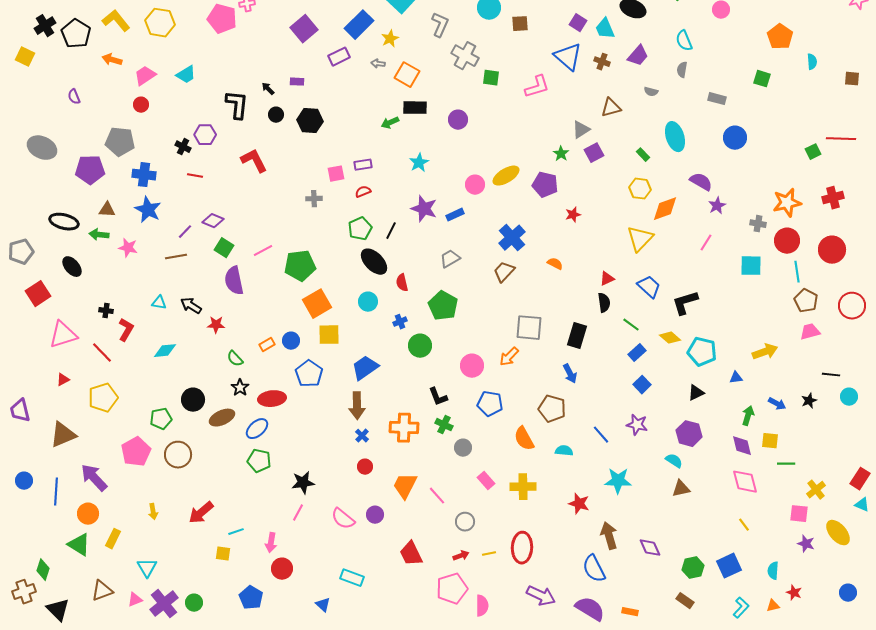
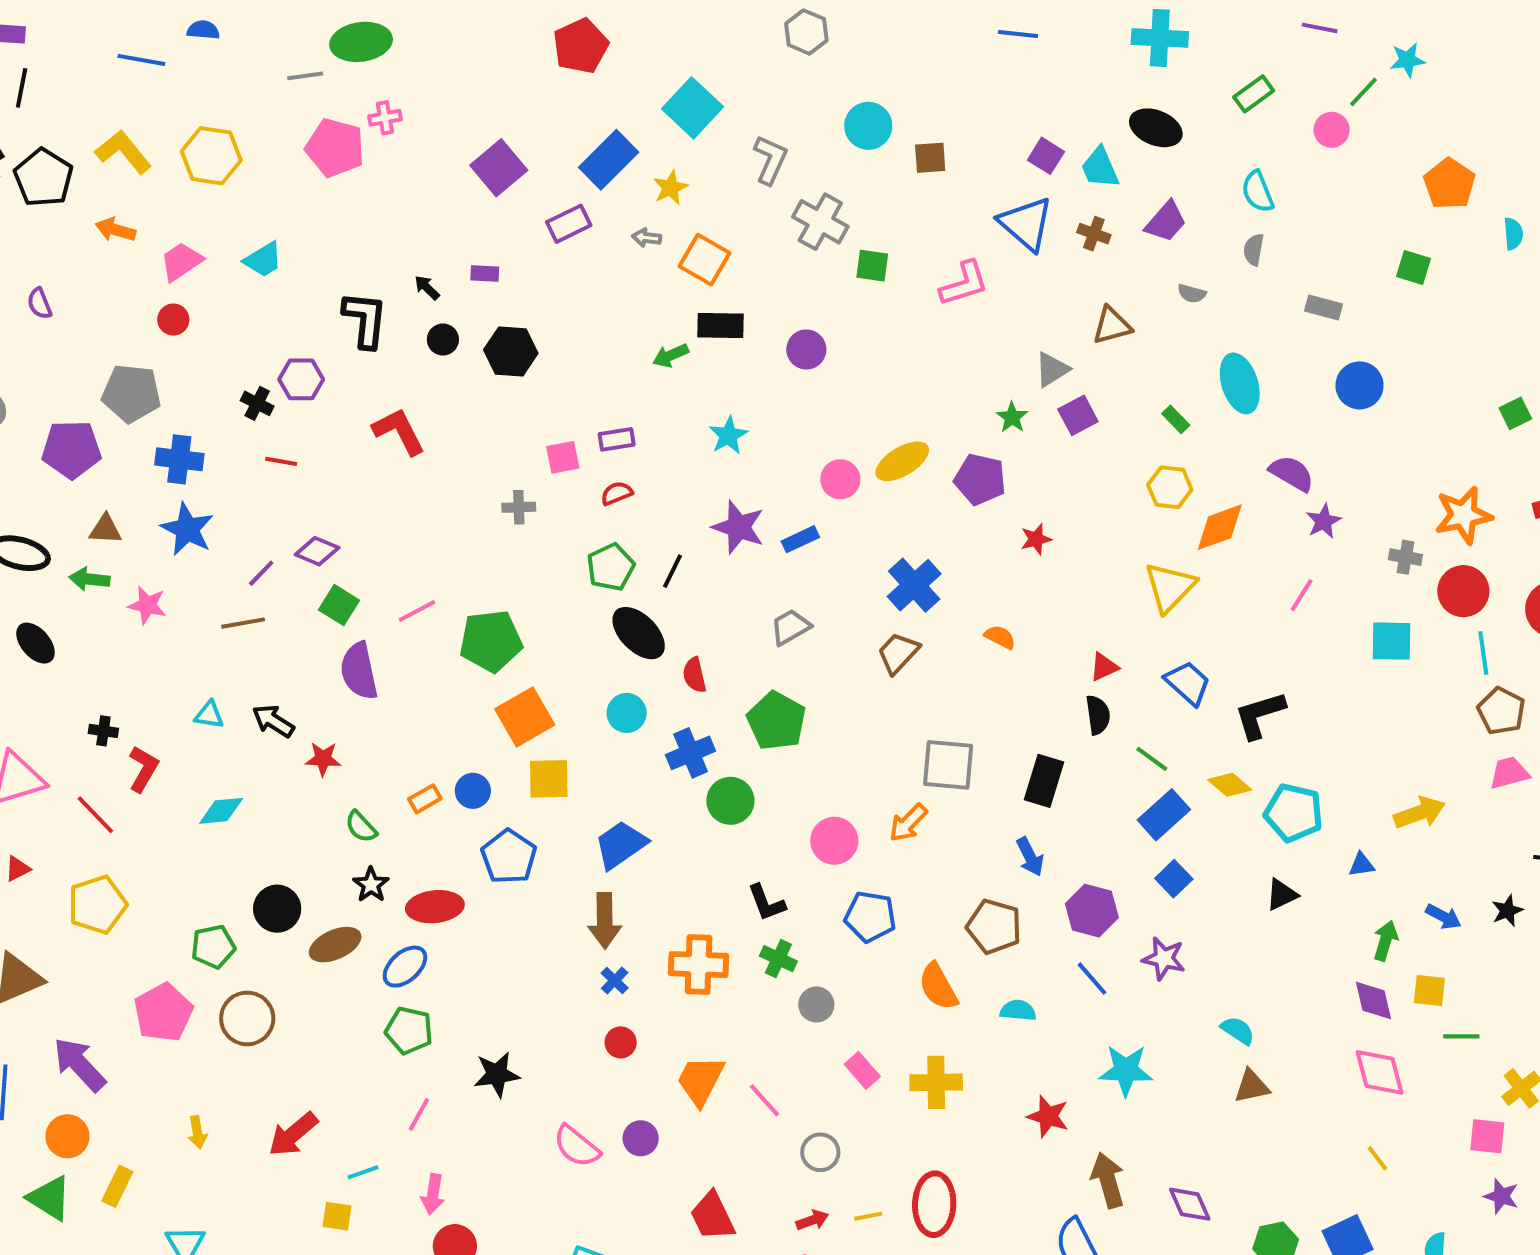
blue cross: (400, 322) -> (691, 753), size x1.6
blue rectangle: (637, 353) -> (1164, 815), size x1.4
purple hexagon: (689, 434) -> (1092, 911), moved
pink line: (298, 513) -> (419, 1114), moved

